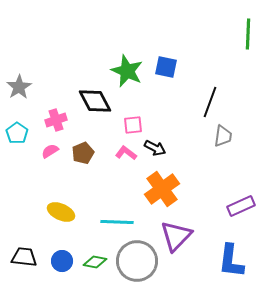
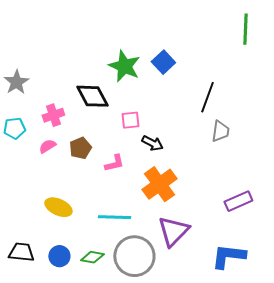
blue square: (166, 67) -> (163, 62), turned 35
cyan pentagon: (17, 133) -> (14, 128), turned 30
pink L-shape: (126, 153) -> (114, 163), moved, turned 130
blue L-shape: (231, 261) -> (228, 256), turned 90

